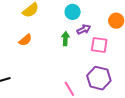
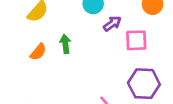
green arrow: (65, 39) -> (65, 44), moved

